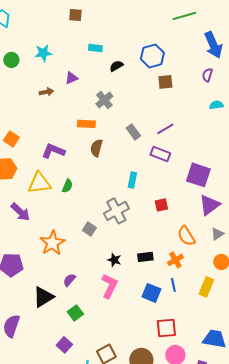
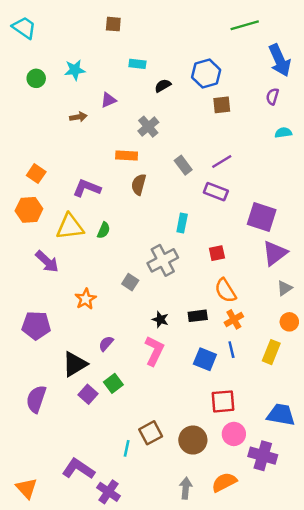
orange semicircle: (186, 236) -> (225, 291), moved
orange star: (52, 243) -> (86, 299), size x0.7
purple square: (64, 345) -> (88, 394), moved

